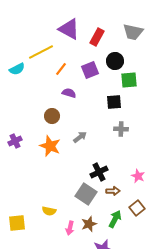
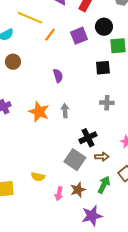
yellow line: (41, 52) -> (30, 18), turned 50
purple semicircle: (69, 93) -> (58, 76), moved, turned 56
brown circle: (52, 116) -> (13, 62), moved
gray cross: (121, 129) -> (107, 103), moved
gray arrow: (80, 137) -> (65, 111), moved, turned -56

